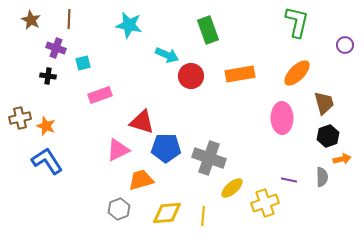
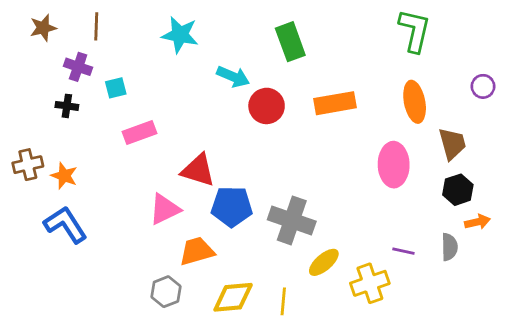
brown star: (31, 20) -> (43, 28), turned 30
purple circle: (345, 45) -> (483, 86), moved
orange ellipse: (297, 73) -> (415, 102), turned -56

